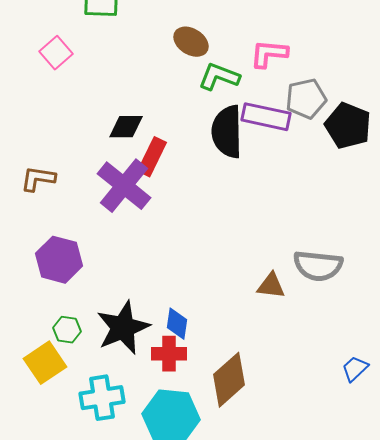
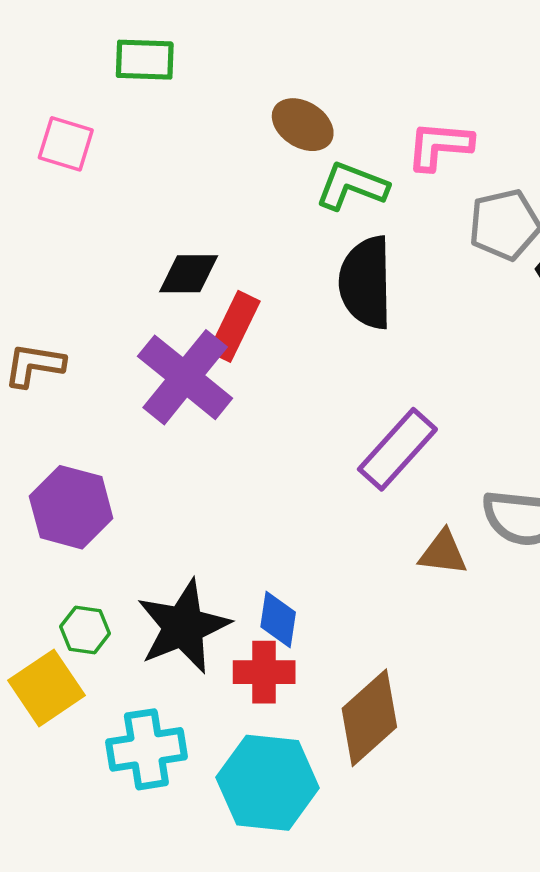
pink square: (56, 53) -> (66, 144), turned -32
purple rectangle: (266, 117) -> (397, 449), moved, turned -60

